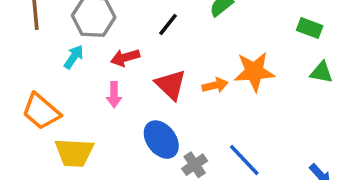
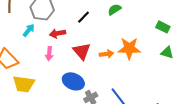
blue ellipse: (161, 140) -> (73, 81), turned -35

